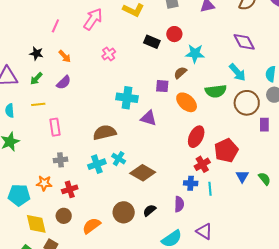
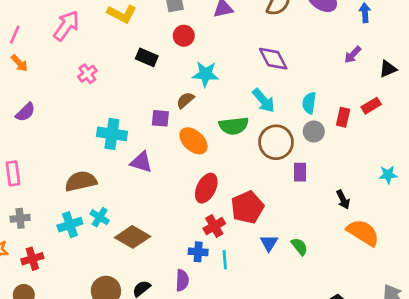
red circle: (174, 34) -> (184, 36), moved
orange arrow: (65, 56) -> (19, 63), moved

